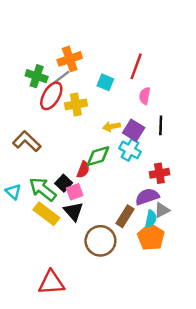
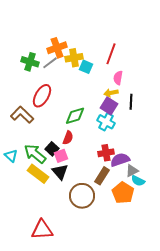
red ellipse: (51, 96) -> (42, 96), moved
yellow cross: (76, 104) -> (74, 58), moved
yellow arrow: (112, 127) -> (111, 93), moved
green diamond: (98, 156) -> (75, 116), moved
red cross: (159, 173) -> (106, 153), moved
cyan semicircle: (151, 219) -> (138, 181), moved, turned 104

